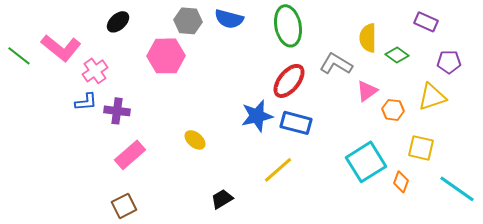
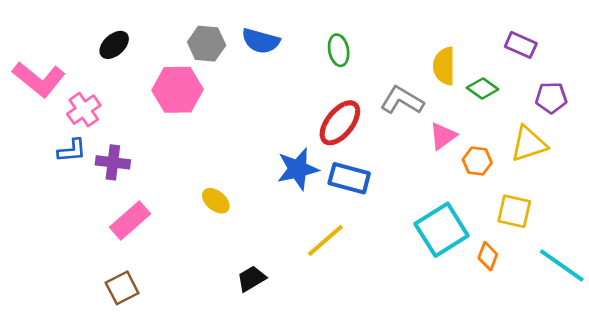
green ellipse: (288, 26) -> (339, 50), size x0.6

